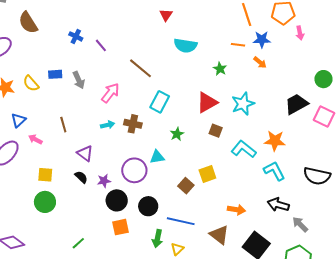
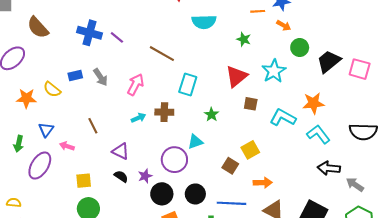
blue cross: (76, 36) -> (89, 33), size x1.6
green circle: (323, 79) -> (300, 48), moved
orange arrow: (236, 210) -> (263, 183), moved

